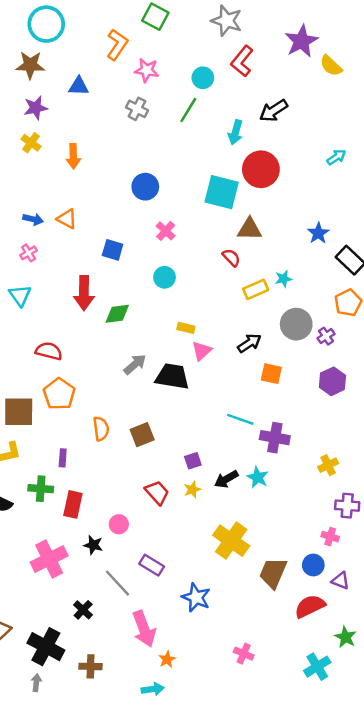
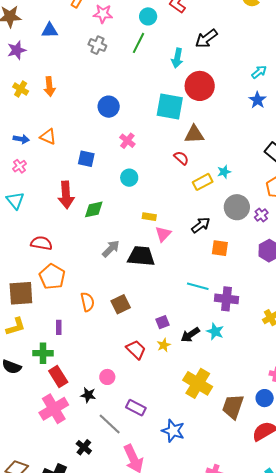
yellow cross: (31, 143) -> (21, 89), moved
blue star: (318, 233) -> (257, 100), moved
red rectangle: (73, 504) -> (58, 376), moved, turned -40

